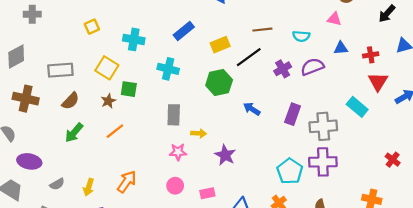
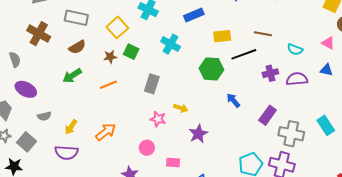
gray rectangle: (174, 115) -> (152, 84), moved

